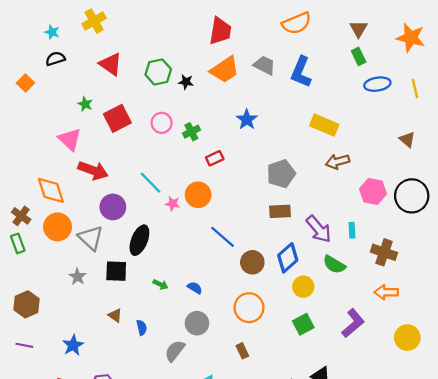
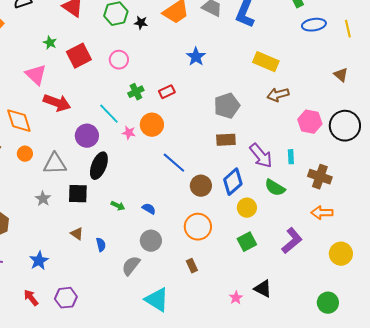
green cross: (191, 132) -> (136, 92), moved
purple circle: (113, 207) -> (87, 136), moved
orange circle: (58, 227) -> (25, 154), size x0.6
gray triangle: (91, 238) -> (55, 164), turned -45

